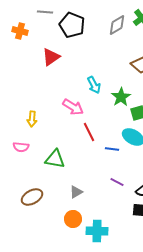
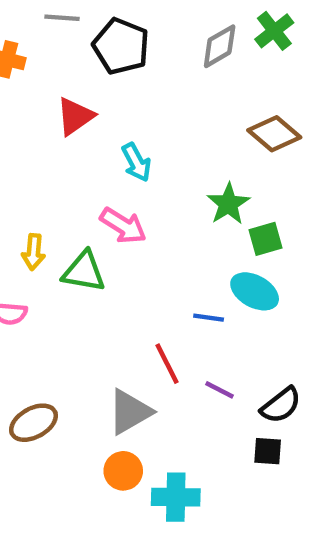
cyan arrow: (94, 85) -> (136, 162), moved
red line: (89, 132) -> (167, 364), moved
green triangle: (55, 159) -> (84, 272), moved
gray triangle: (76, 192) -> (130, 412), size x1.6

